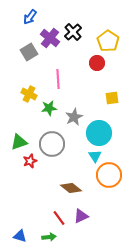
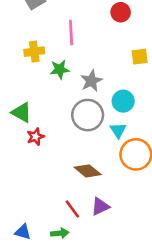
yellow cross: (29, 94) -> (34, 52), turned -35
cyan circle: (99, 133) -> (123, 101), size x0.7
green triangle: (19, 142) -> (22, 113), turned 48
gray circle: (52, 144) -> (88, 115), moved

